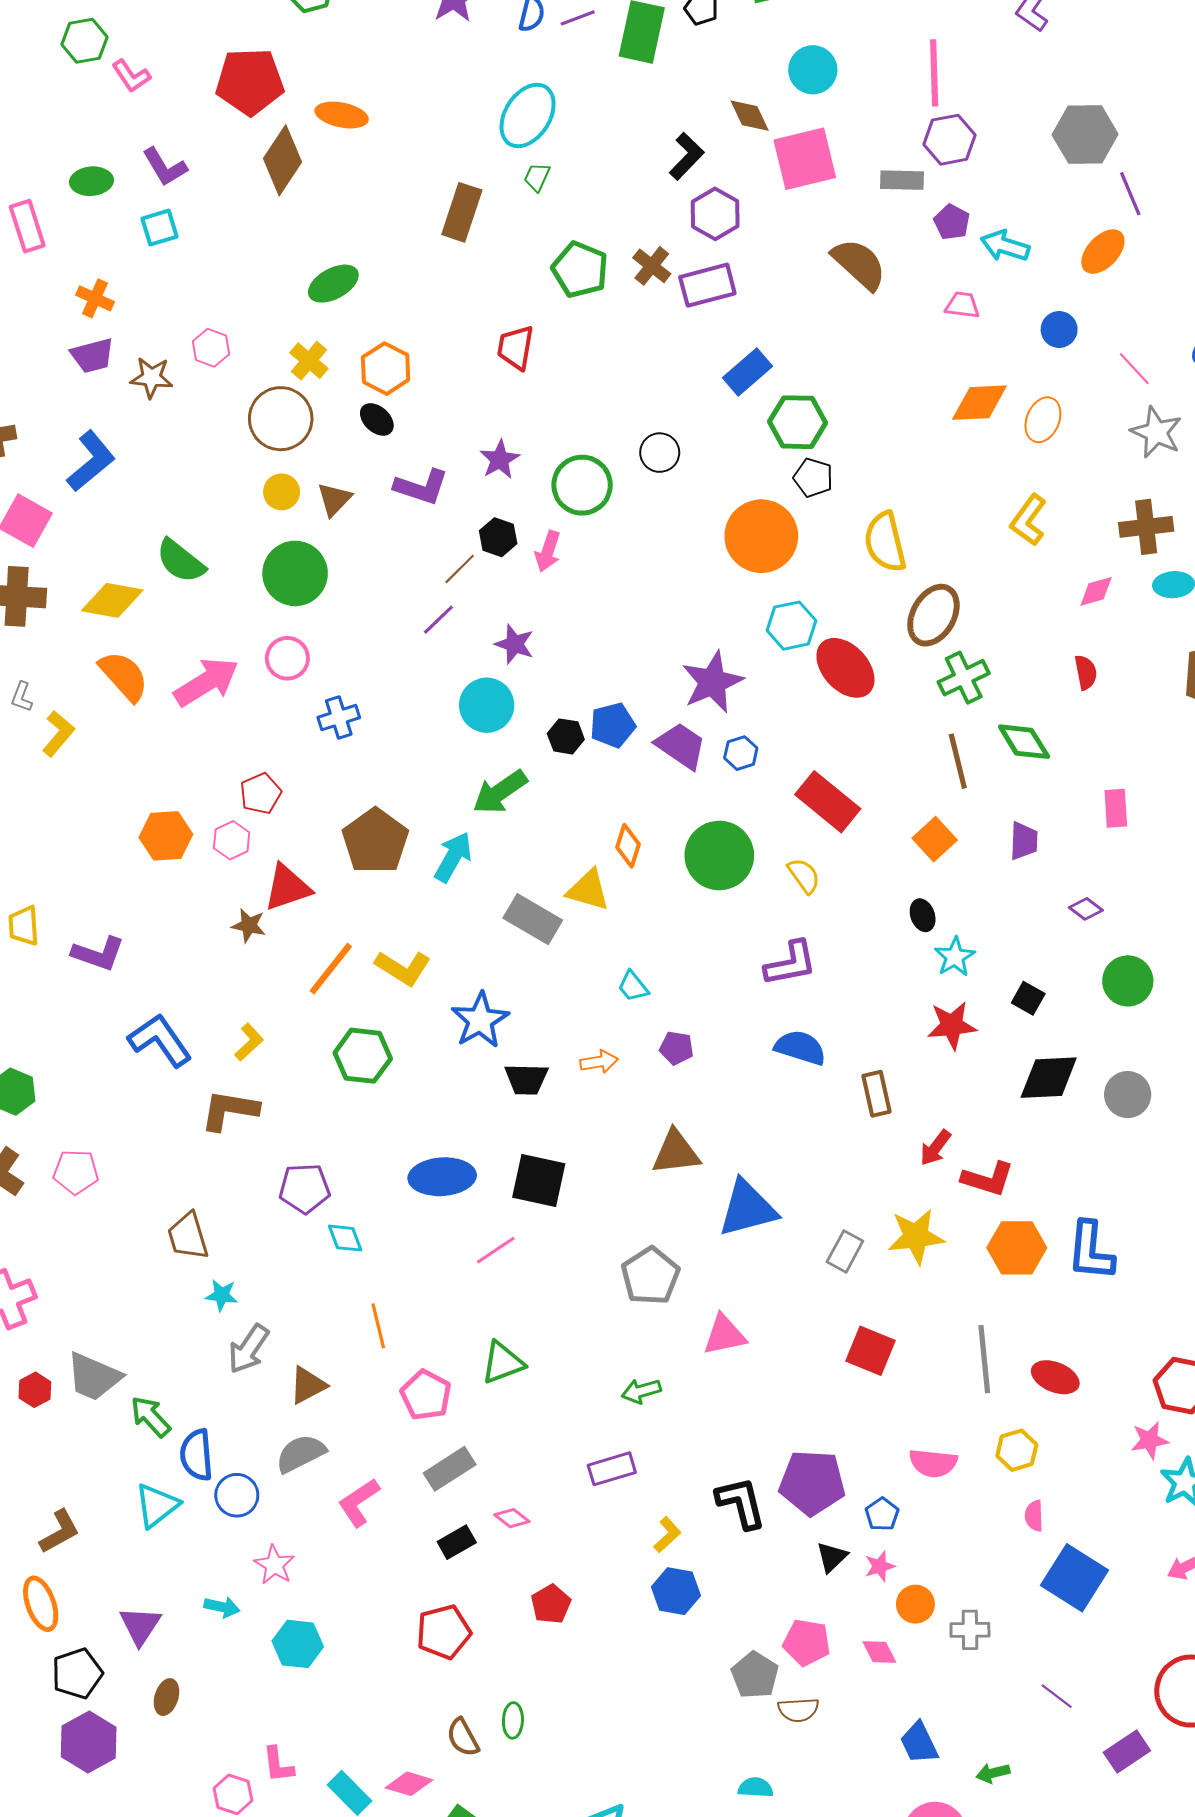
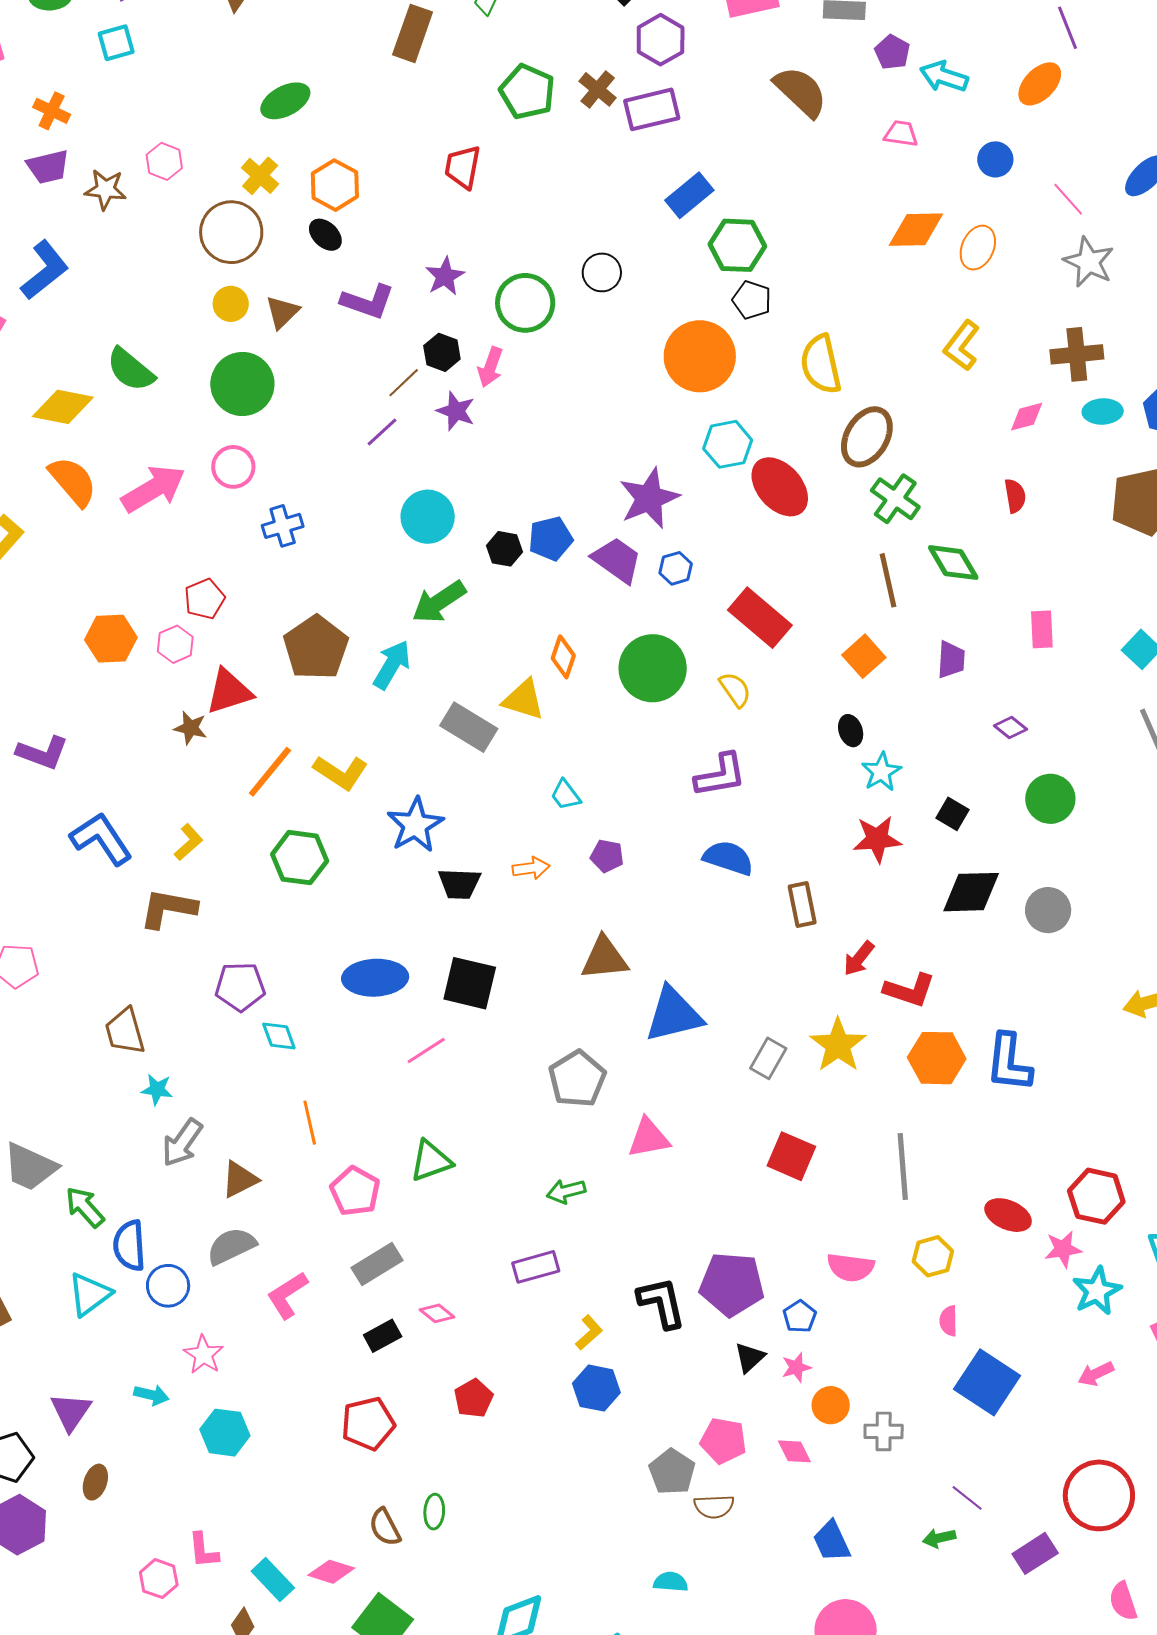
purple star: (514, 644) -> (456, 411), moved
green cross: (964, 678) -> (895, 499), turned -30
yellow star: (916, 1236) -> (838, 1045), turned -30
red ellipse: (1055, 1377) -> (1008, 1215), moved
green arrow: (993, 1773) -> (939, 1538), moved

